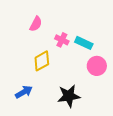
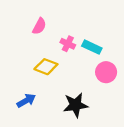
yellow diamond: (42, 61) -> (46, 67), turned 50

